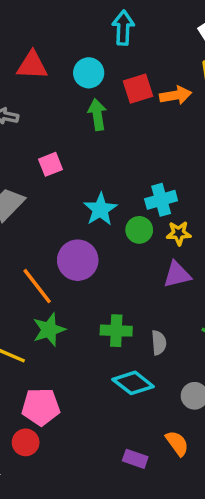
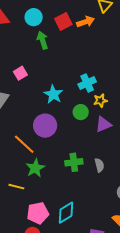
green circle: (139, 230) -> (81, 112), moved
cyan diamond: (133, 383) -> (66, 213), moved, turned -60

